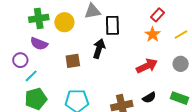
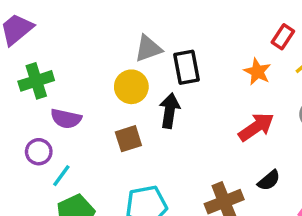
red rectangle: (158, 15) -> (283, 37), moved
green cross: (39, 18) -> (36, 81), moved
yellow circle: (64, 22) -> (131, 87), moved

